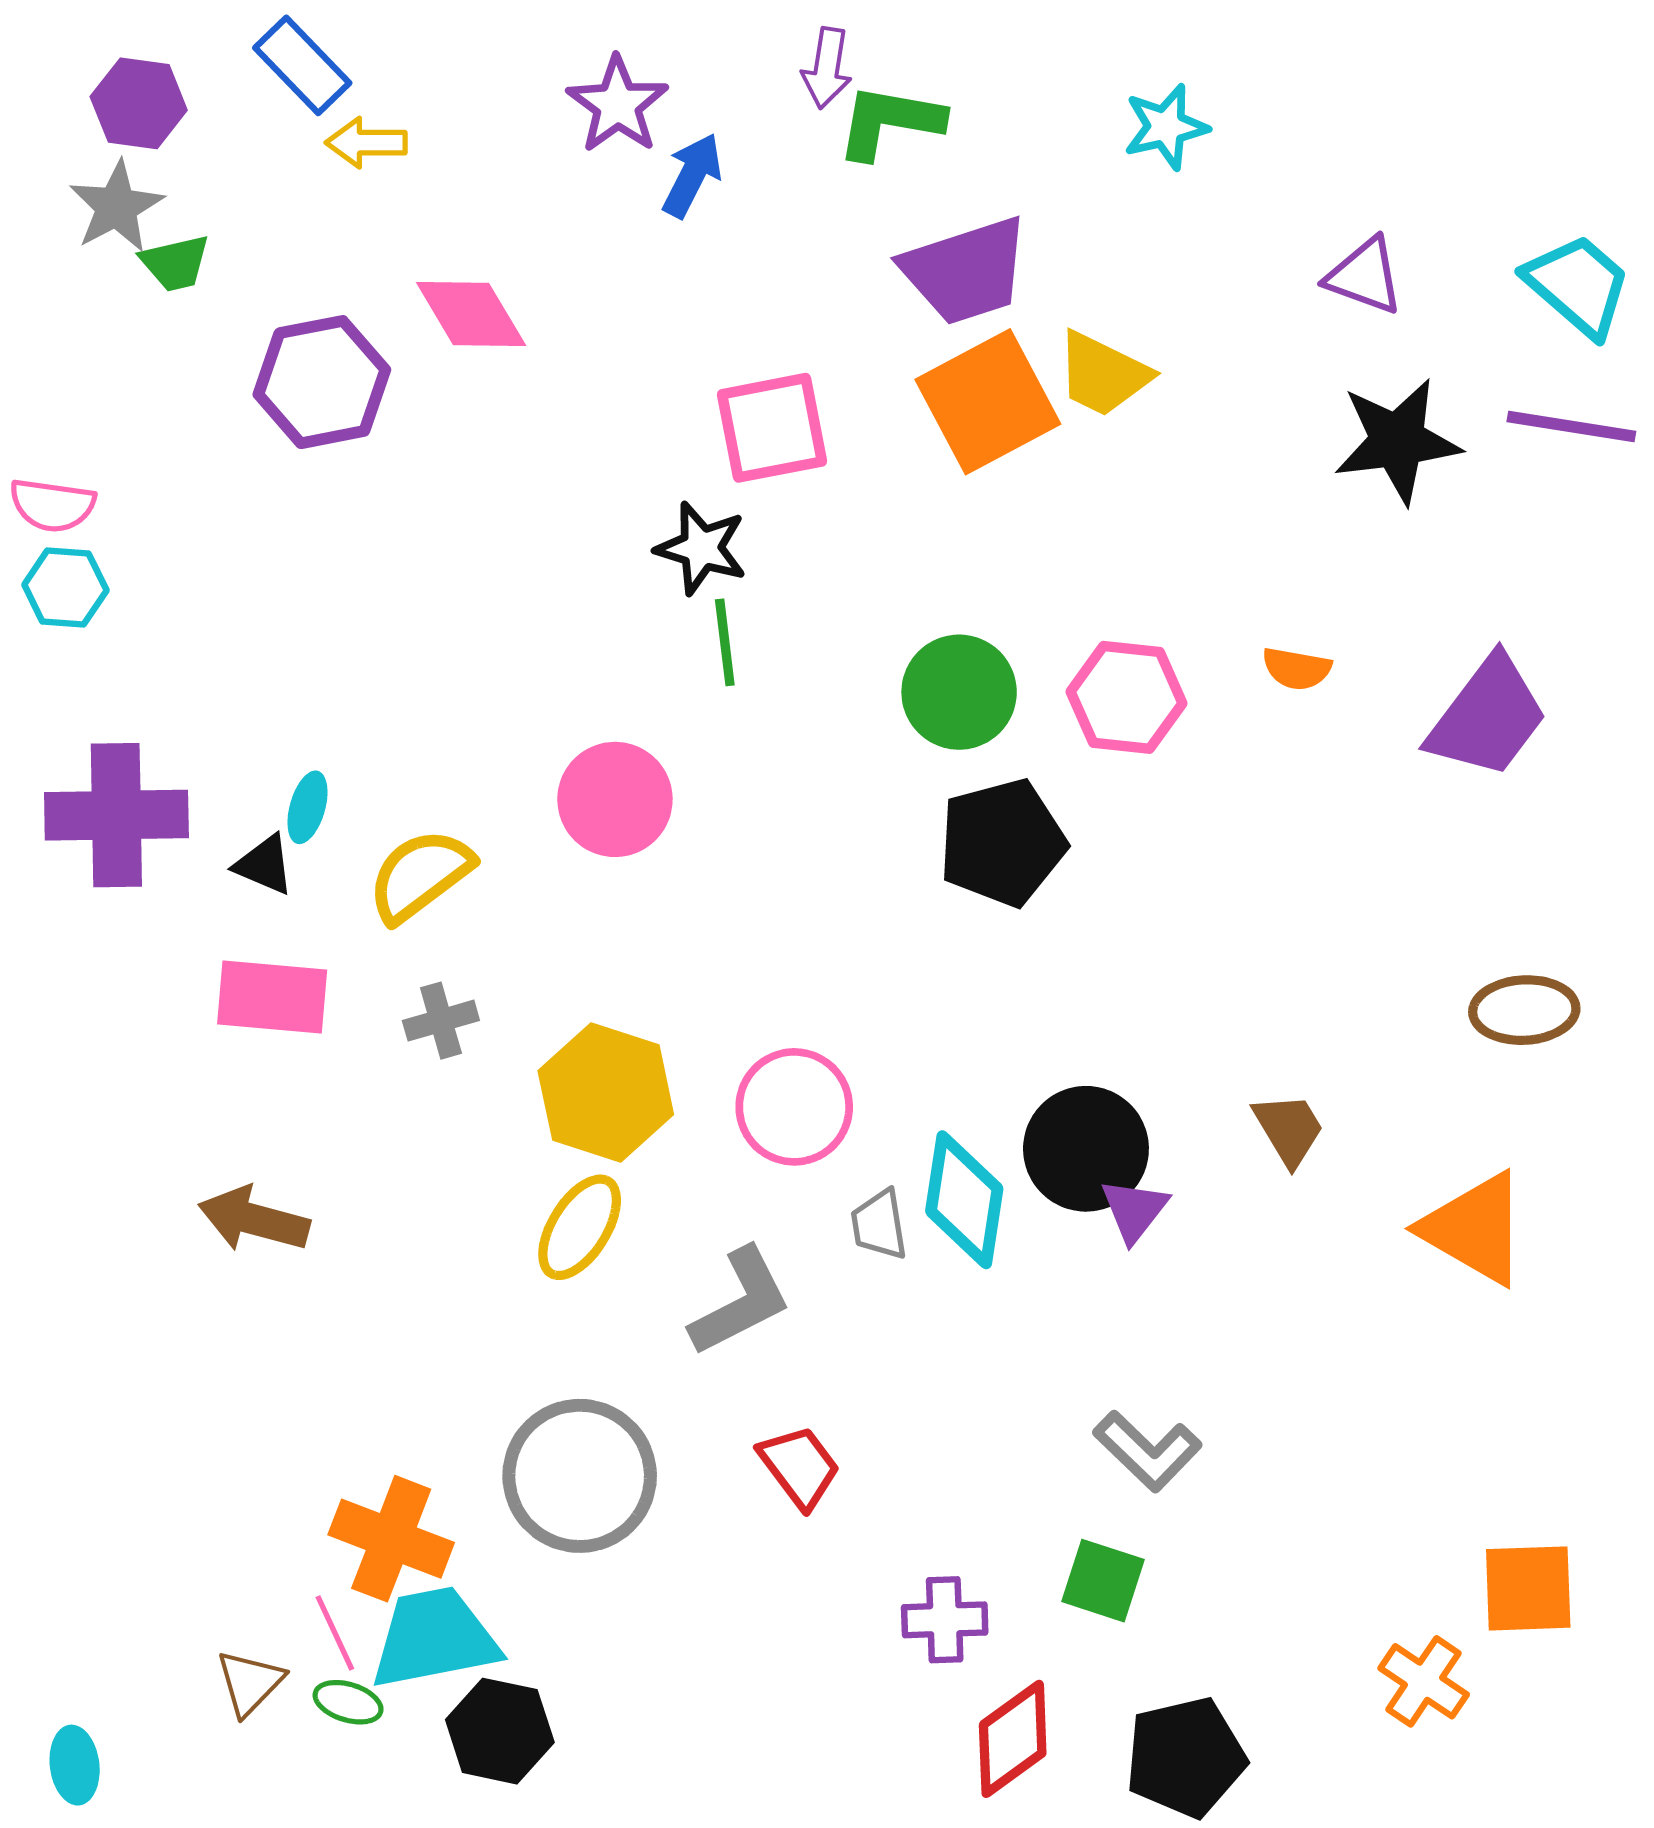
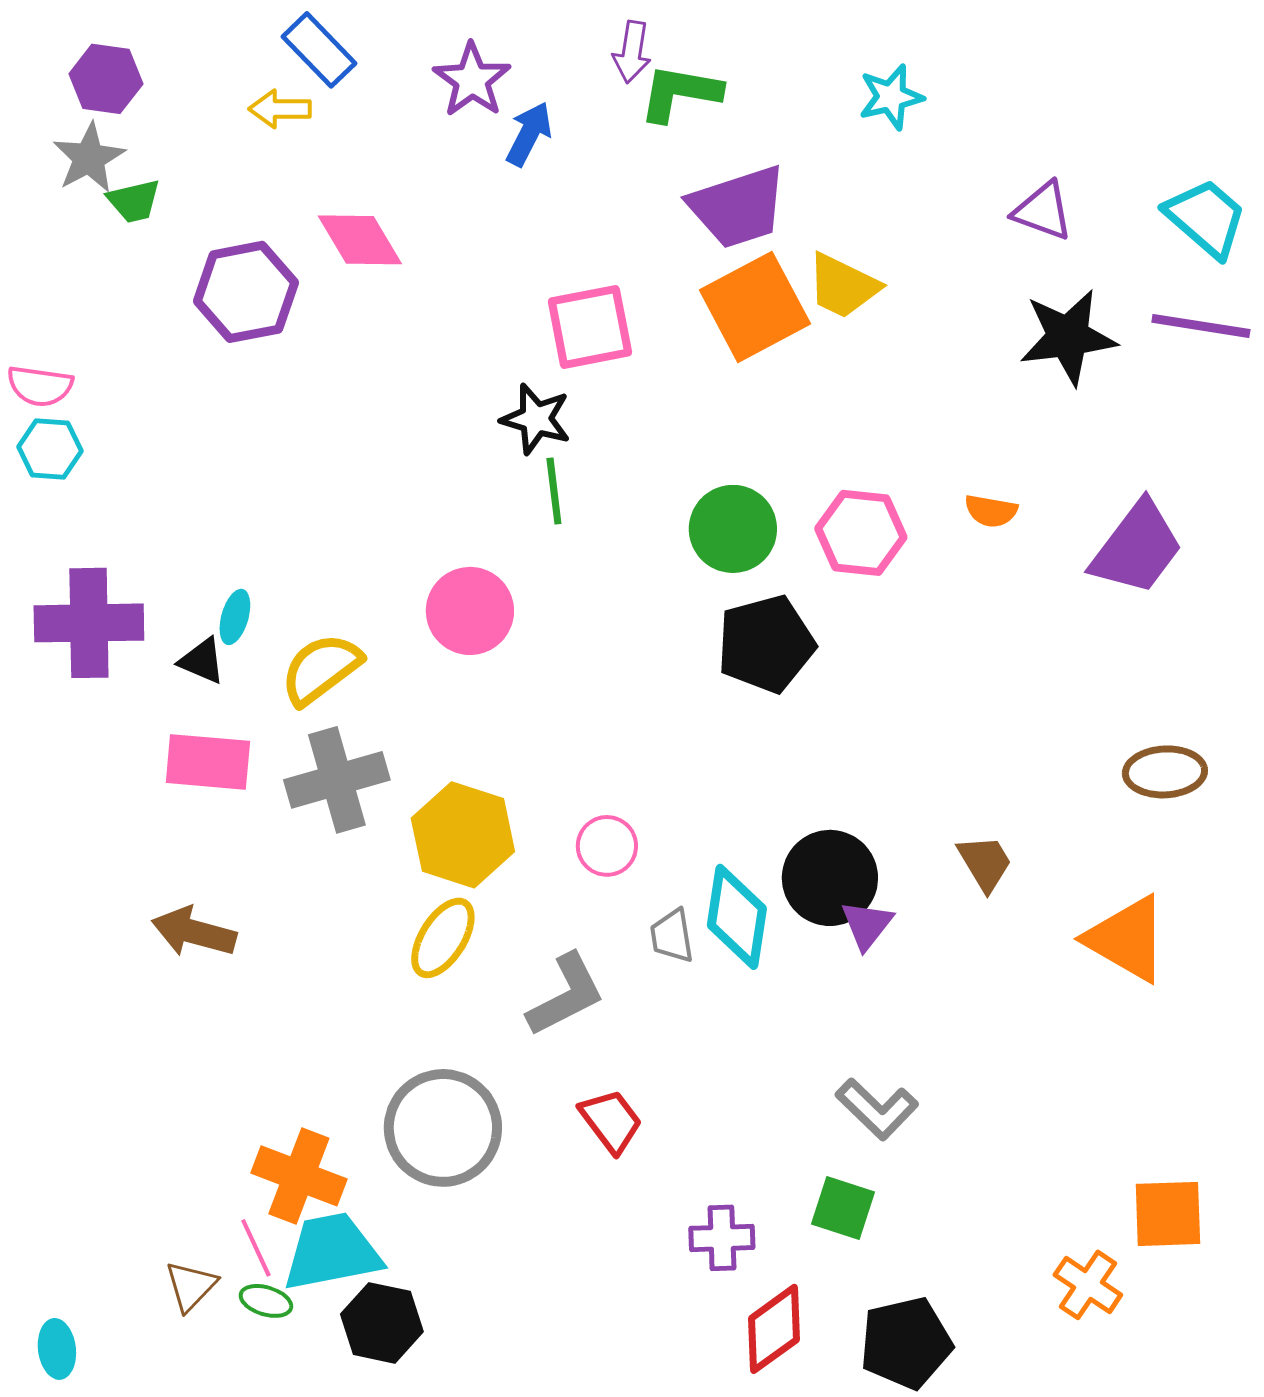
blue rectangle: (302, 65) -> (319, 50), moved
gray cross: (441, 1021) -> (337, 780), size x1.8
pink circle: (794, 1107) -> (607, 846), size x0.7

